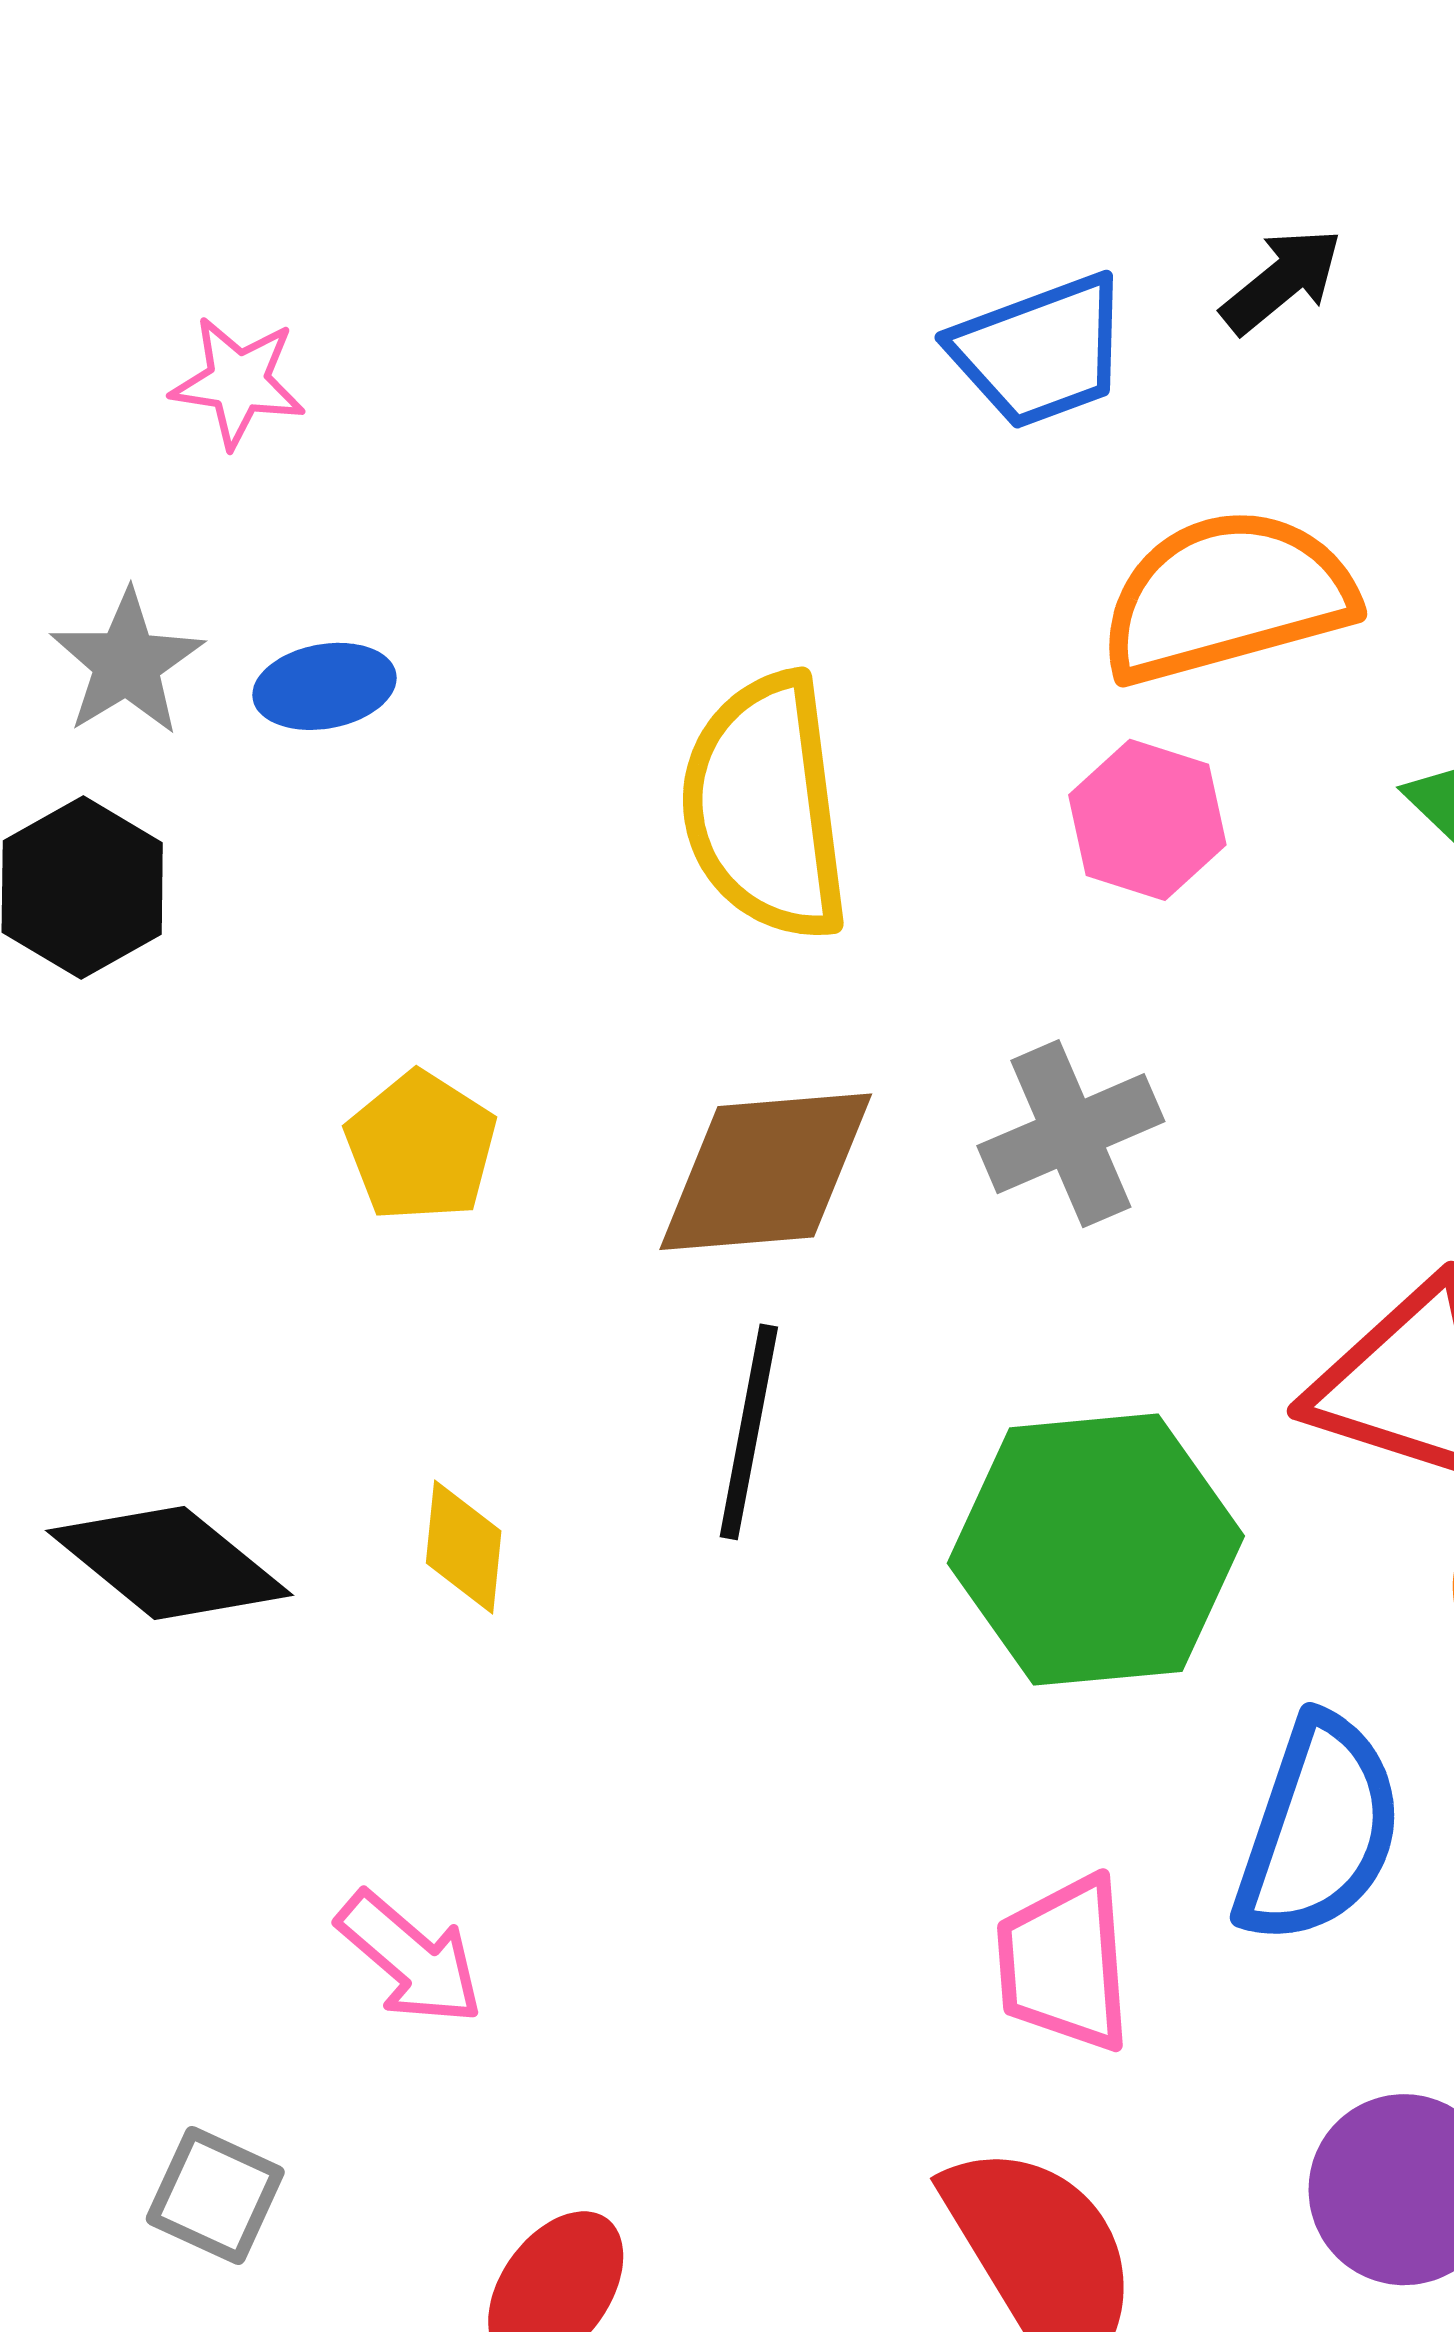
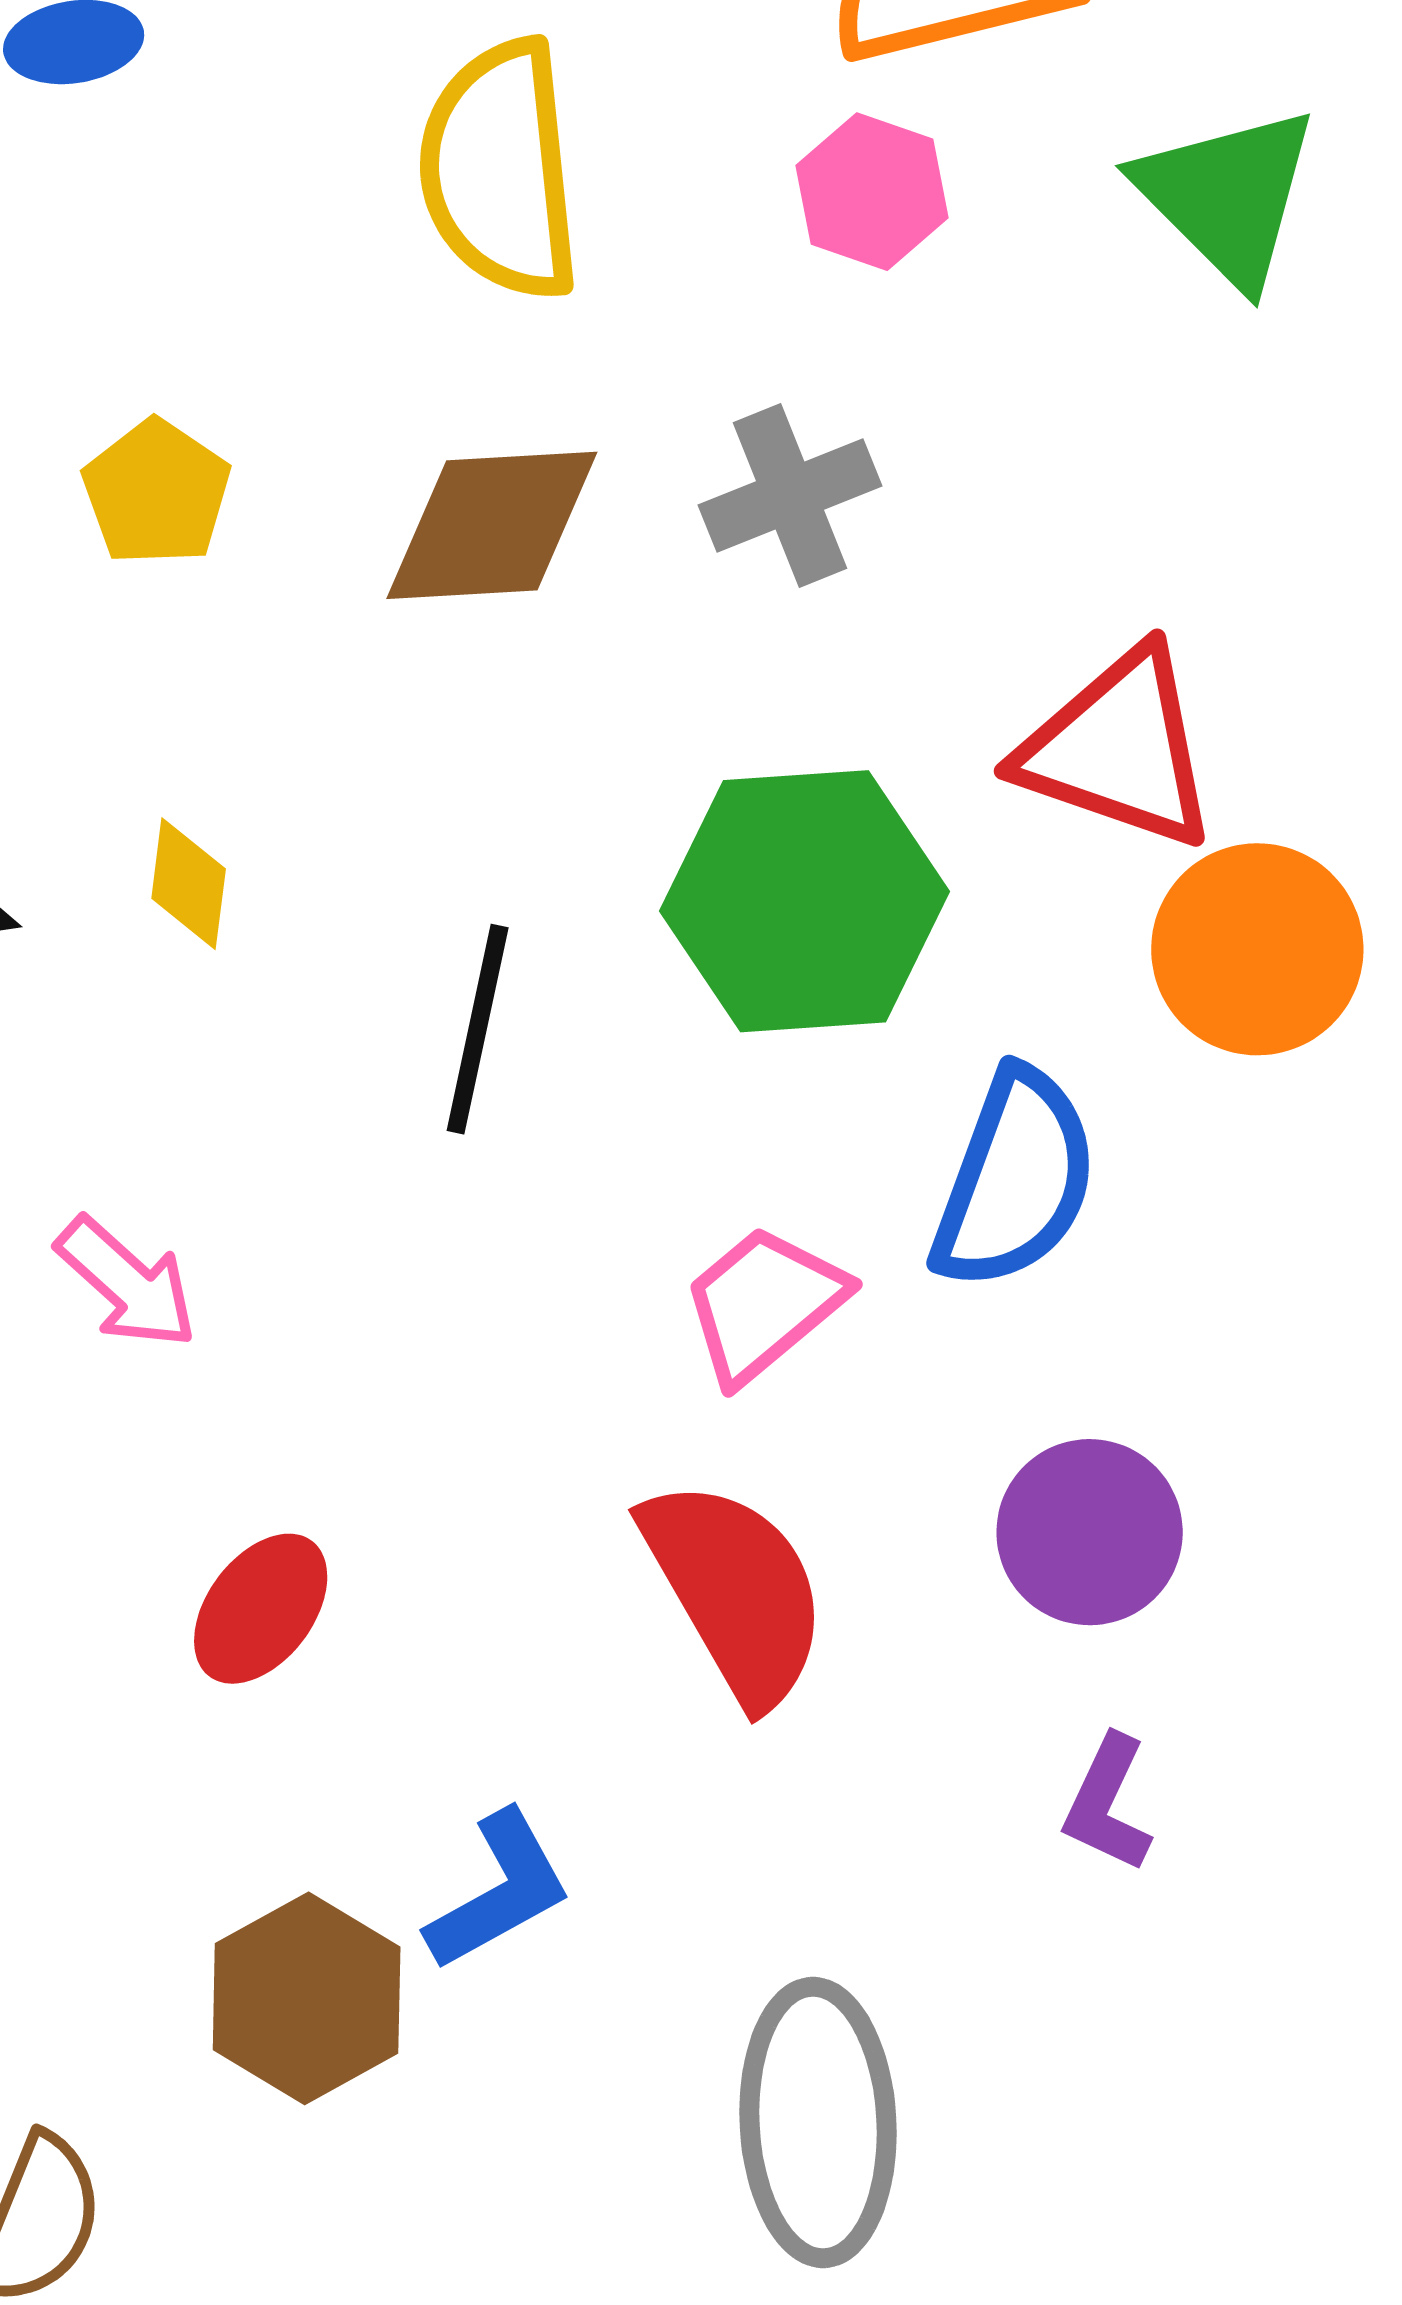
black line: (749, 1432) -> (478, 1029), moved
pink trapezoid: (1064, 1964) -> (764, 1304), turned 53

